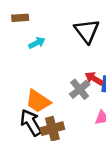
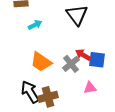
orange trapezoid: (38, 101) -> (41, 62), moved

